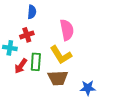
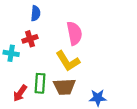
green rectangle: (36, 62) -> (40, 83), moved
red arrow: (21, 66) -> (20, 93), moved

